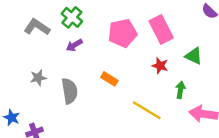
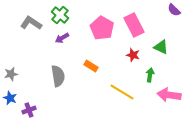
pink pentagon: (123, 33) -> (102, 28), turned -30
gray star: (38, 78) -> (11, 74), moved

